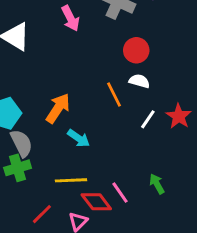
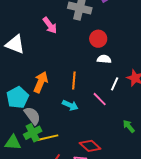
orange line: (114, 95) -> (74, 81), moved, turned 42
orange arrow: (58, 108) -> (41, 82), moved
yellow line: (71, 180) -> (47, 138), moved
pink line: (120, 193) -> (100, 99), moved

